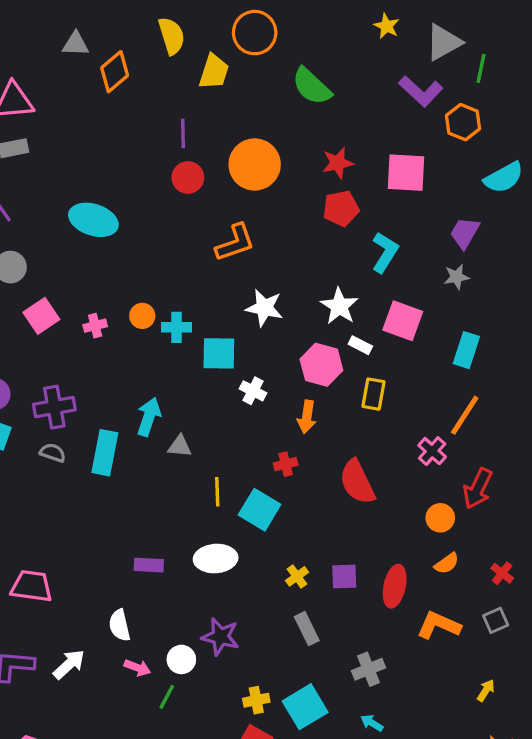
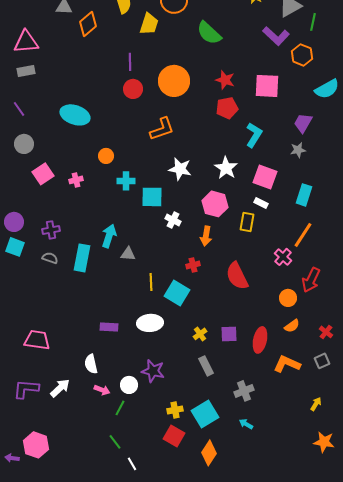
red star: (338, 163) -> (225, 80), turned 30
orange circle: (142, 316) -> (106, 156), moved
white rectangle: (360, 345) -> (261, 203), moved
purple cross: (54, 407) -> (51, 230), size x0.7

